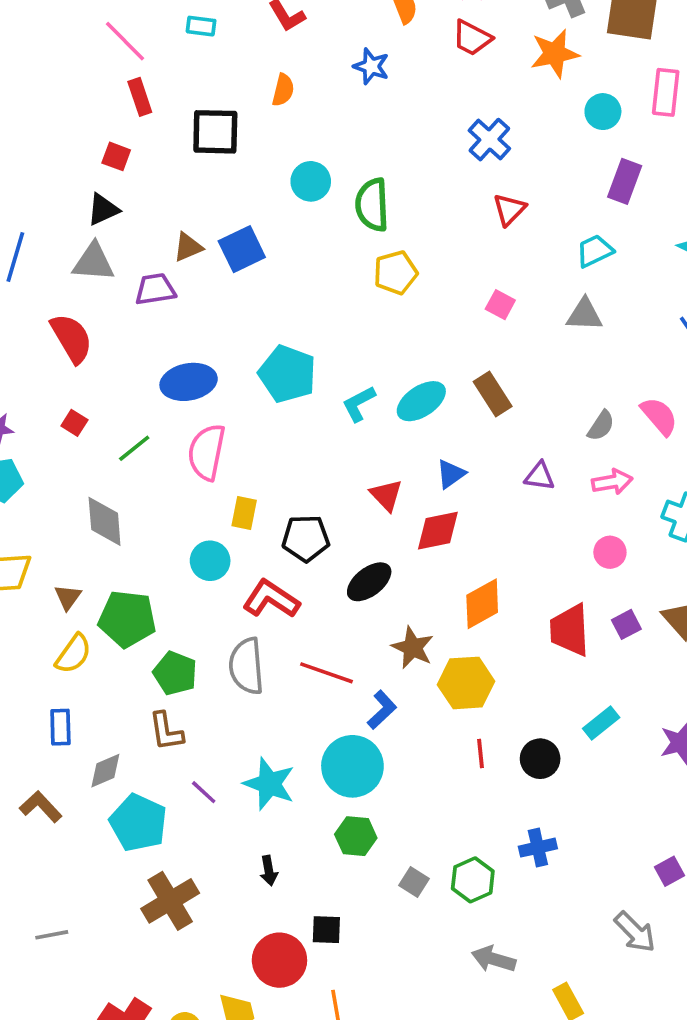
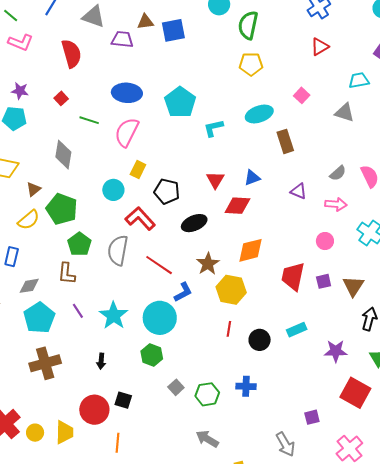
cyan ellipse: (421, 401) -> (259, 114), moved
green line: (134, 448) -> (89, 120), turned 42

